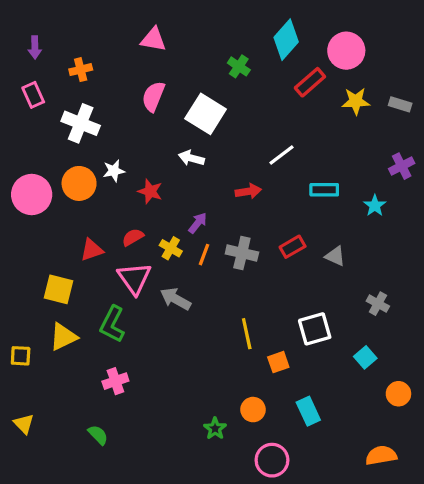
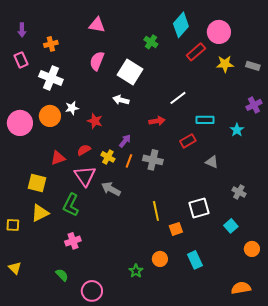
red rectangle: (293, 247) -> (188, 141), moved
pink circle: (272, 460) -> (92, 291), moved

